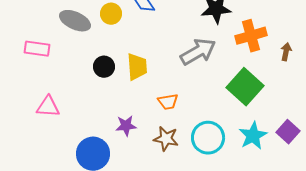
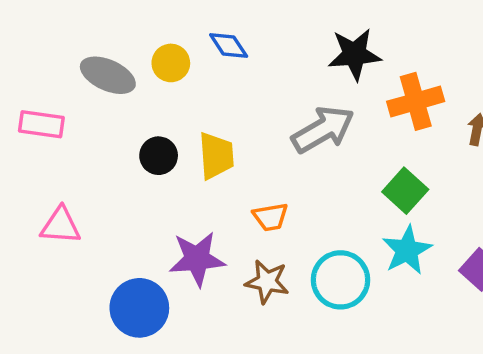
green square: (245, 87) -> (405, 191), size x0.7
purple star: (126, 126) -> (197, 259), size x1.5
cyan star: (253, 136) -> (407, 250), moved

